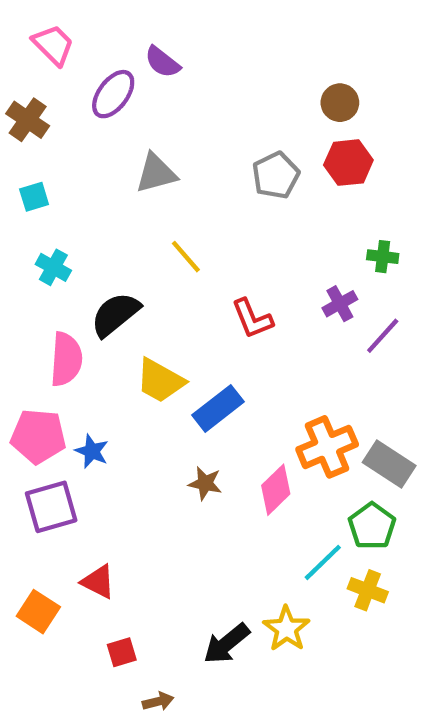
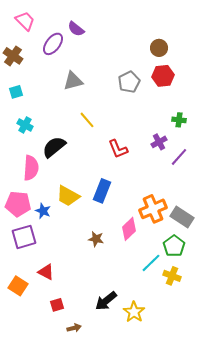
yellow trapezoid: (160, 381) -> (68, 196), moved
blue rectangle: (218, 408) -> (102, 191), turned -30
brown star: (205, 483) -> (96, 239), moved
yellow star: (286, 629) -> (134, 312), moved

